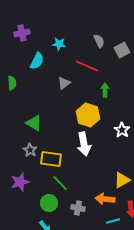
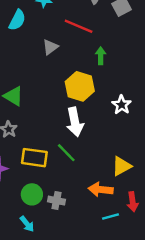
yellow rectangle: (51, 159) -> (34, 158), moved
green line: (60, 183) -> (66, 153), moved
gray cross: (78, 208) -> (56, 201), moved

